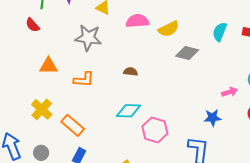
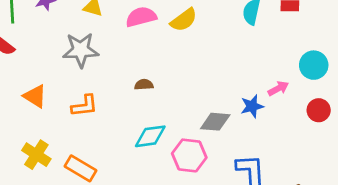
gray diamond: (187, 53) -> (215, 122), moved
orange triangle: (48, 66) -> (35, 96), turned 42
blue star: (212, 118) -> (252, 106), moved

